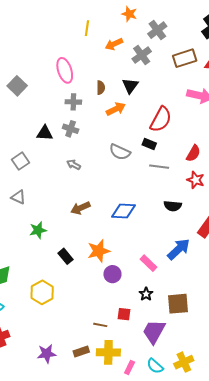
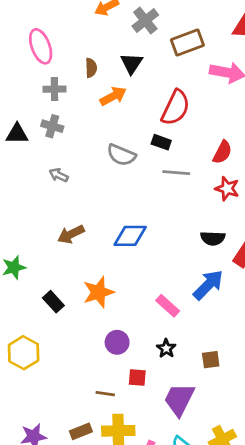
brown rectangle: (185, 58) -> (187, 43), moved
black semicircle: (173, 206) -> (213, 238), moved
purple circle: (112, 274) -> (117, 342), moved
brown square: (178, 304) -> (211, 360), size x0.6

